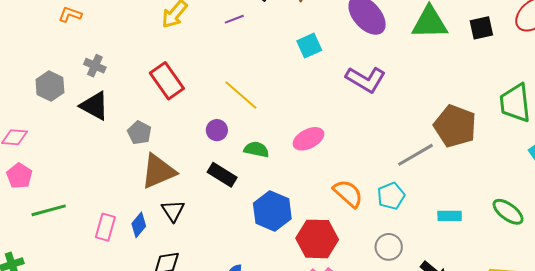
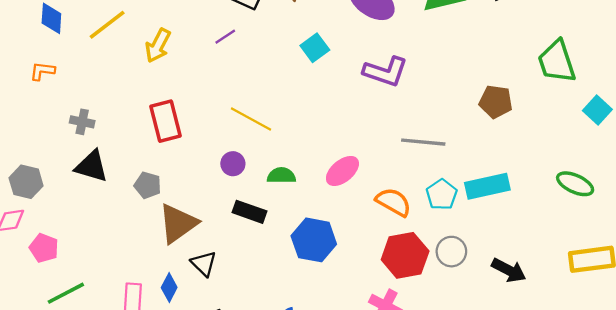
red rectangle: (167, 81) -> (166, 121), turned 33
gray hexagon: (50, 86) -> (26, 182), moved
brown pentagon: (455, 126) -> (496, 102), size x0.7
pink ellipse: (308, 139) -> (342, 171), moved
gray line: (416, 155) -> (423, 142), moved, turned 48
pink pentagon: (19, 176) -> (44, 248), moved
cyan rectangle: (450, 216) -> (487, 186), moved, size x1.6
red hexagon: (317, 239) -> (405, 255), moved

